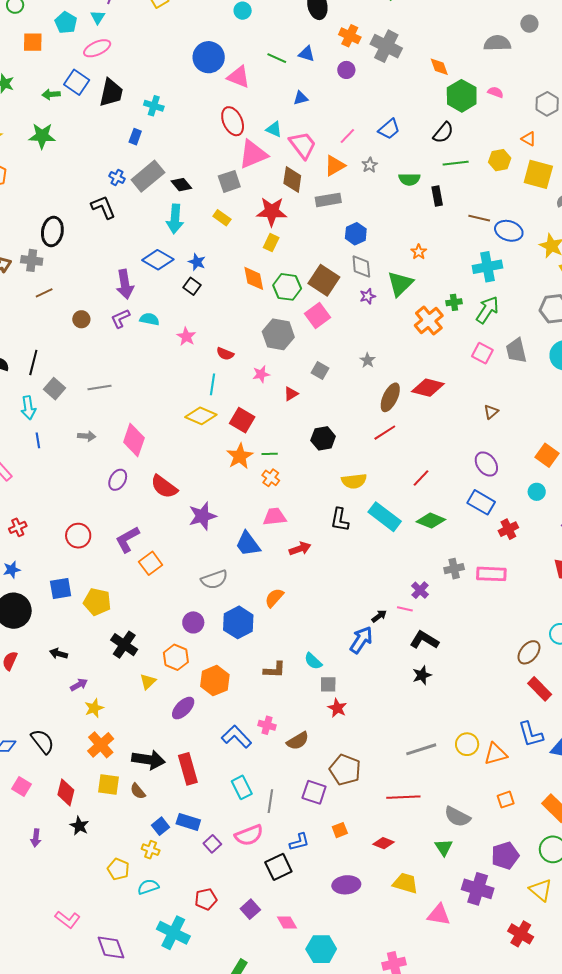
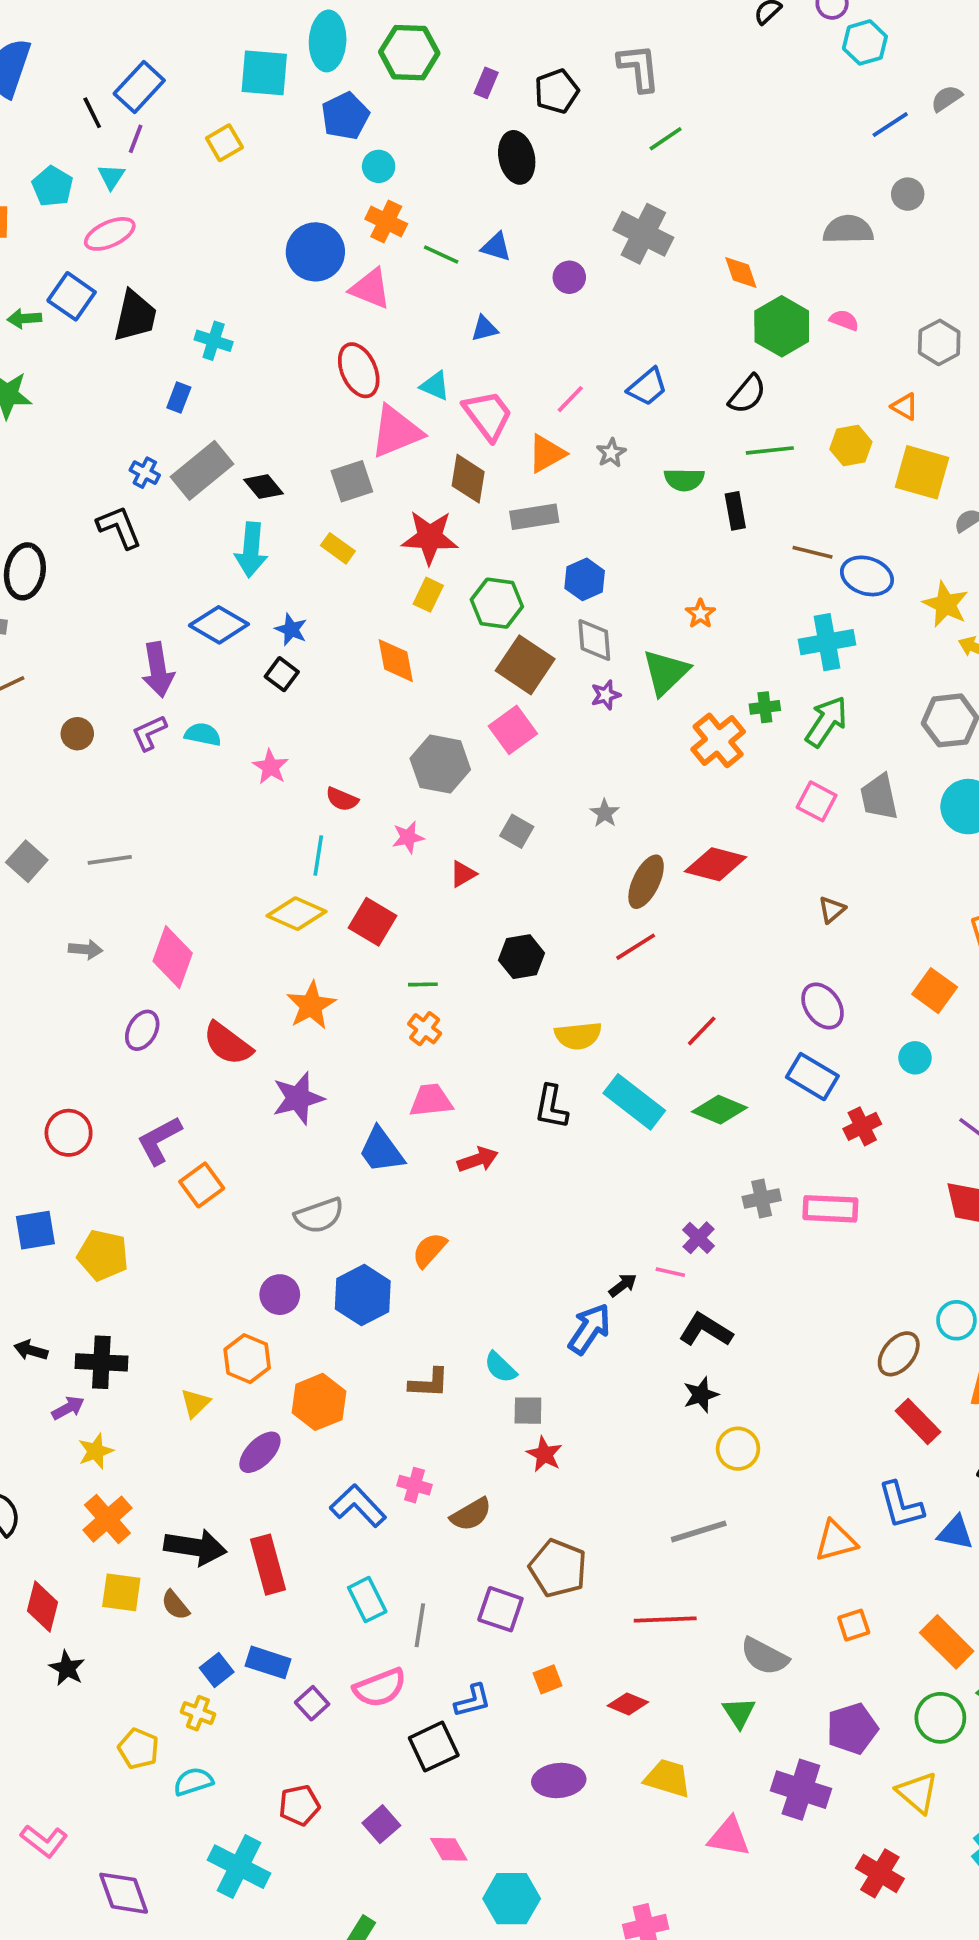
orange cross: (350, 36) -> (386, 221), moved
green hexagon: (287, 287) -> (497, 603), moved
orange star: (240, 456) -> (311, 1005), moved
black cross: (124, 645) -> (101, 1362), moved, turned -32
yellow circle: (467, 744) -> (738, 1449), moved

